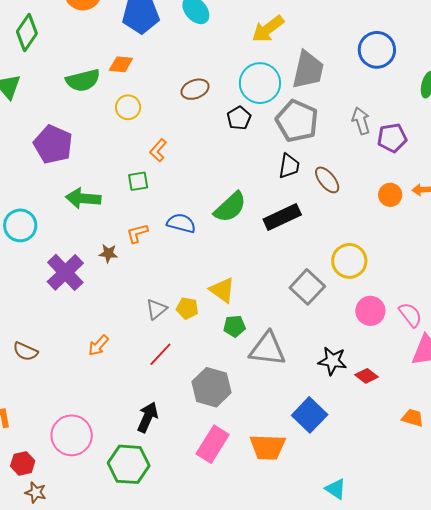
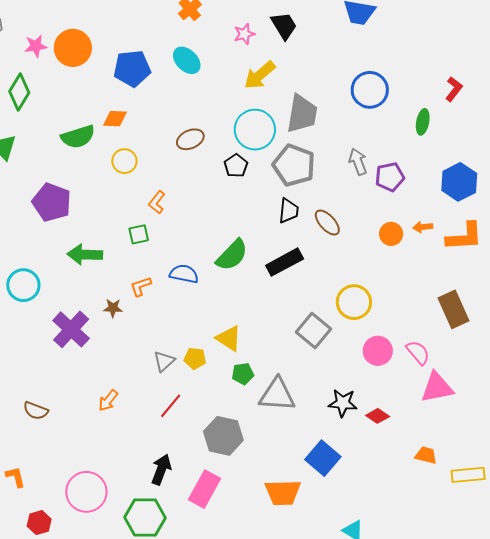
pink rectangle: (213, 444) -> (204, 489), moved

